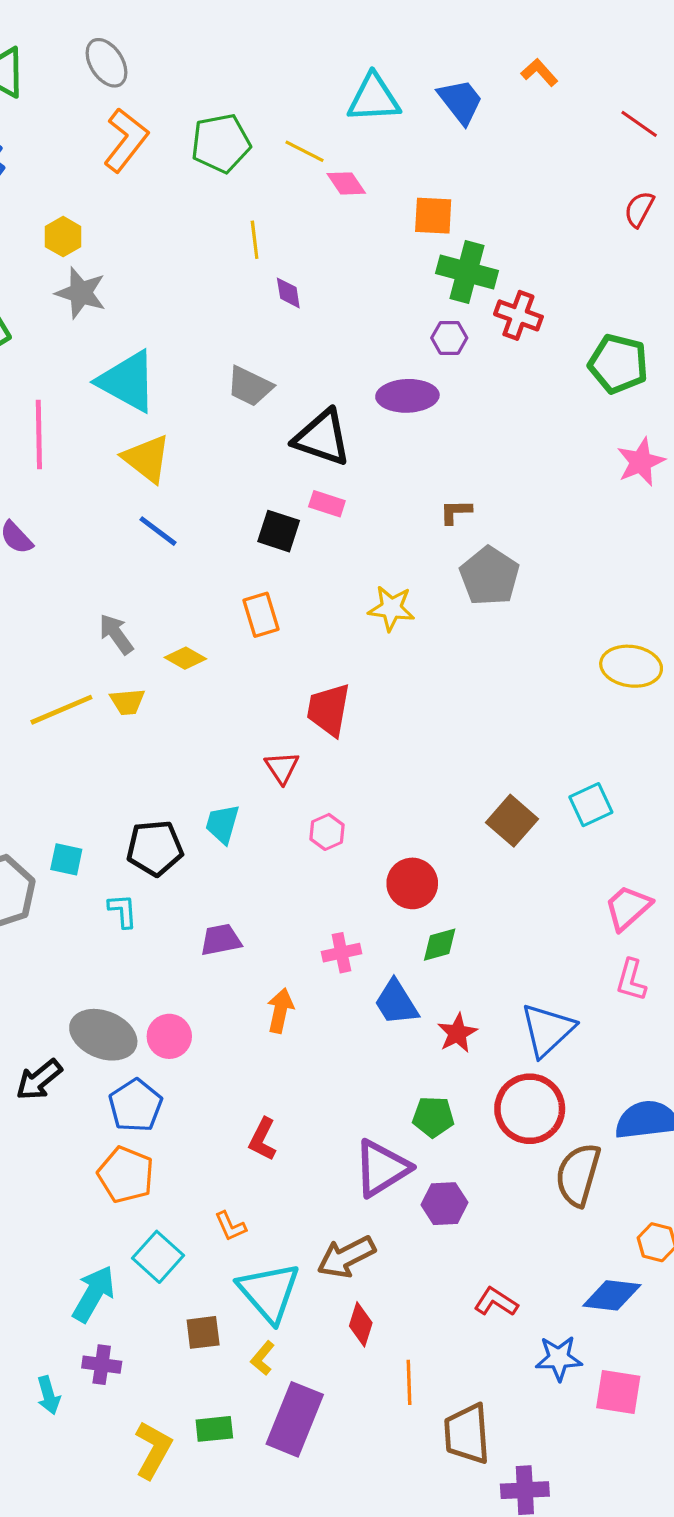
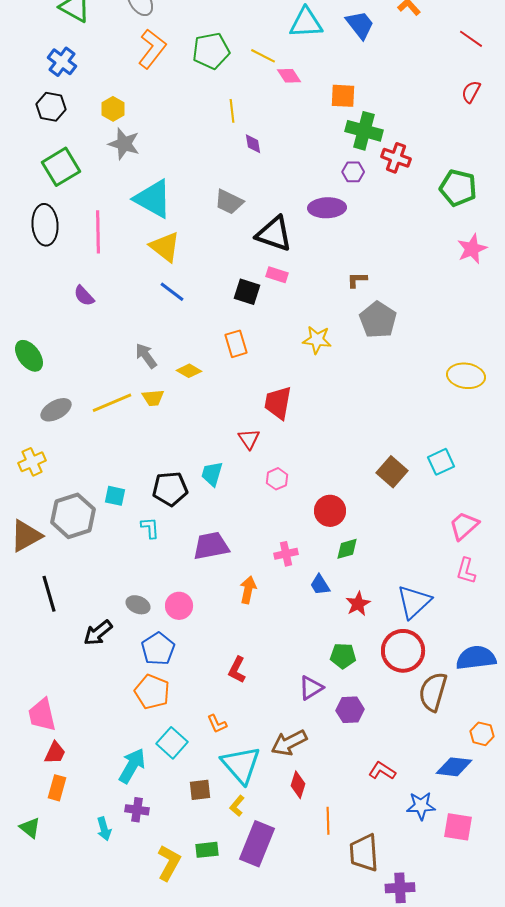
purple trapezoid: (221, 940) -> (211, 546), size x1.4
blue trapezoid: (396, 1003) -> (320, 585), size x0.7
gray ellipse: (103, 1035) -> (138, 605), size x0.6
purple triangle: (382, 1168) -> (311, 688), size x0.7

